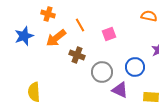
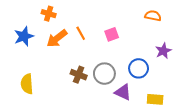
orange line: (80, 25) -> (81, 33), moved
brown cross: (77, 55) -> (79, 75), moved
yellow semicircle: (34, 92) -> (27, 84), moved

